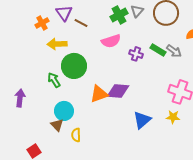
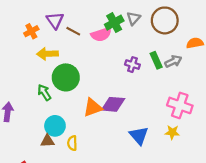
pink semicircle: (111, 41) -> (101, 34), moved
green rectangle: (158, 50) -> (156, 60), turned 35
gray arrow: (174, 51) -> (173, 61), turned -63
blue triangle: (142, 120) -> (139, 136), turned -30
brown triangle: (57, 125) -> (47, 141), turned -48
yellow semicircle: (76, 135) -> (72, 143), moved

